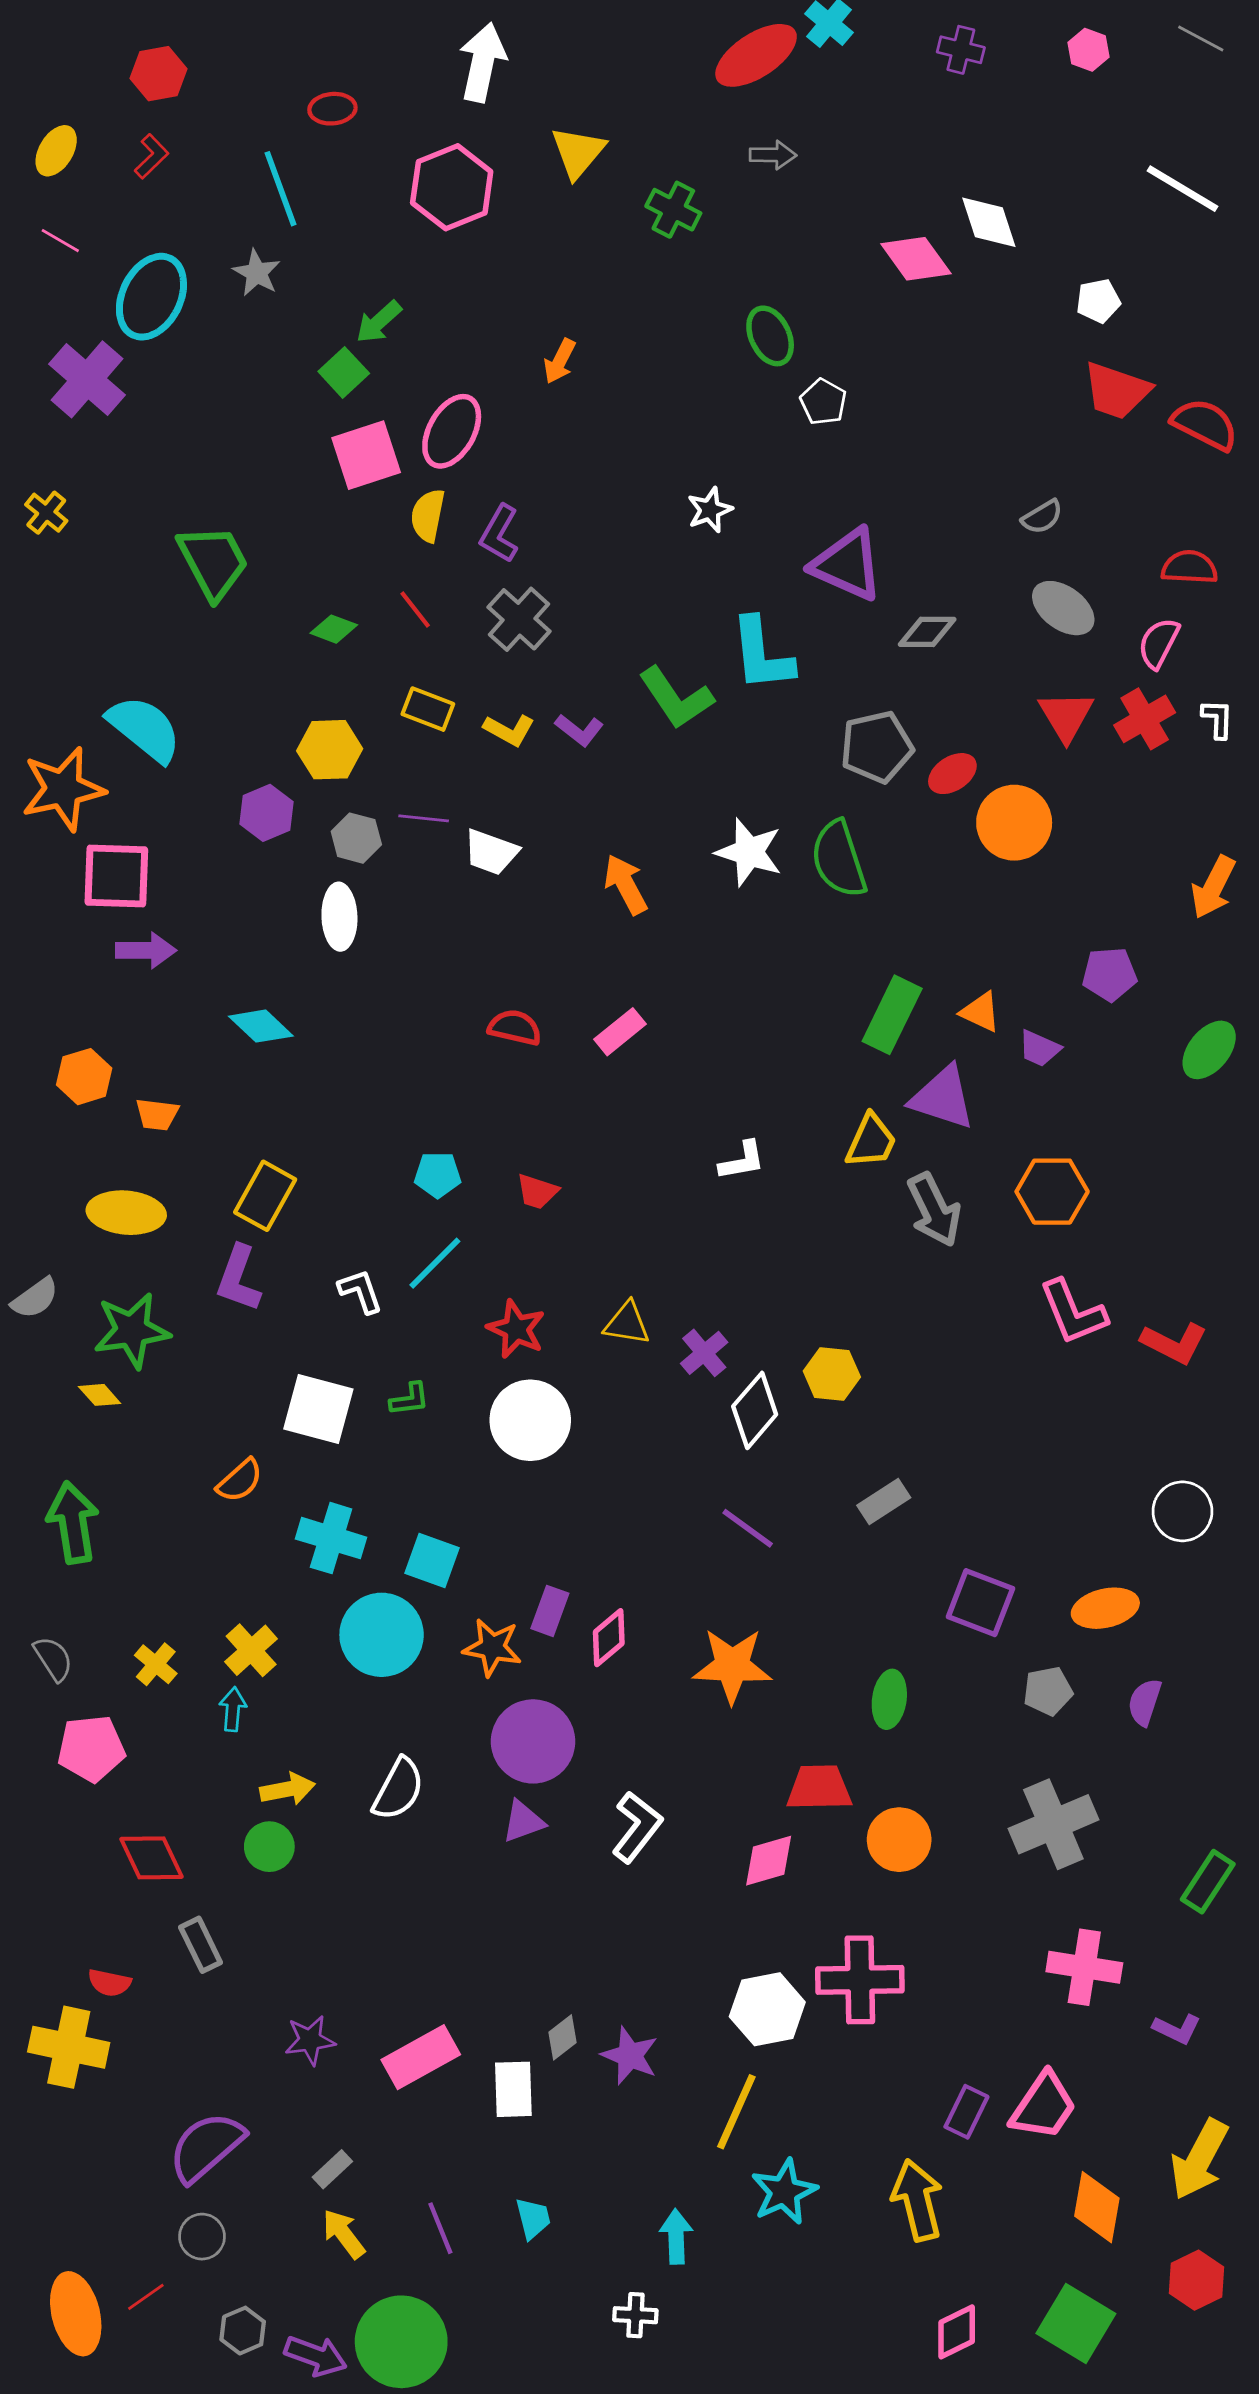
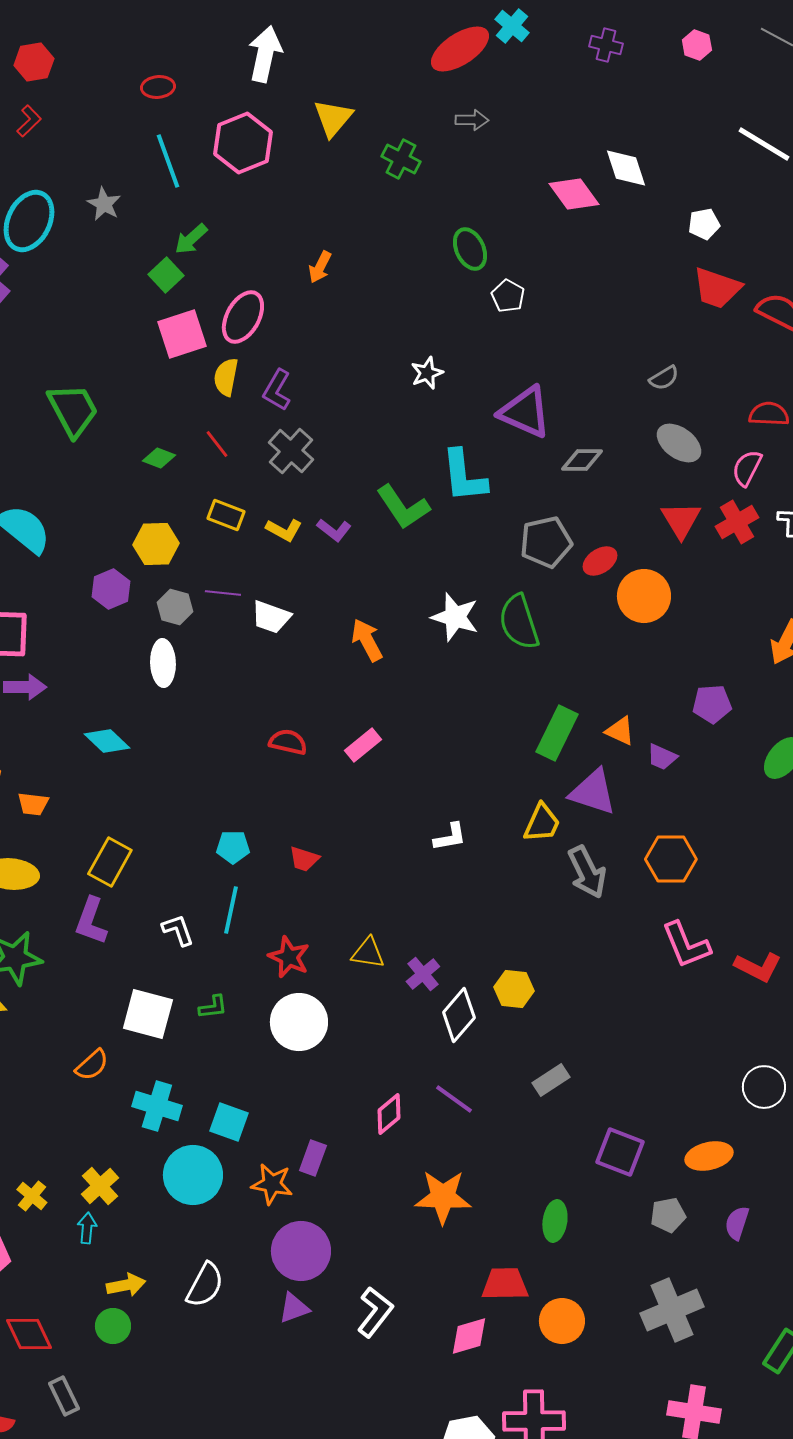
cyan line: (281, 189) -> (168, 161), moved
cyan line: (435, 1263) -> (231, 910), turned -33
pink diamond: (609, 1638) -> (389, 1114), moved

